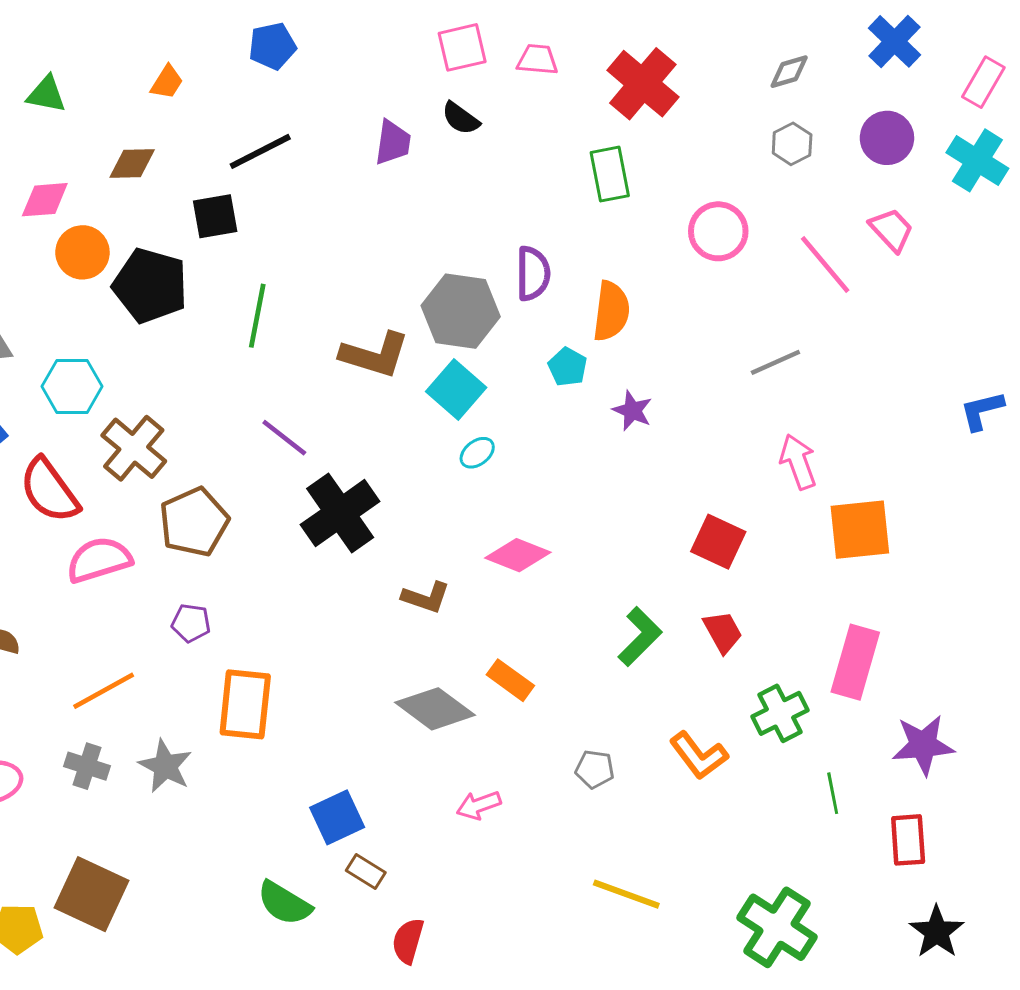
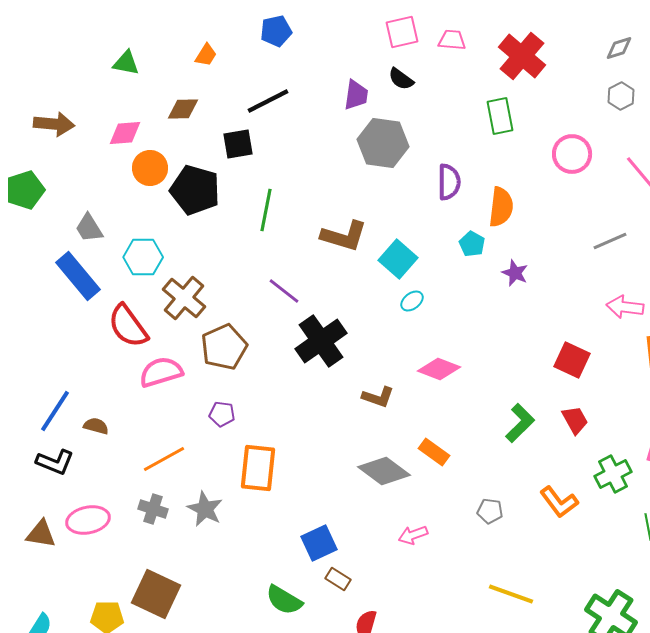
gray hexagon: (461, 311) -> (383, 143), moved
pink arrow: (798, 462) -> (625, 307), turned -63

